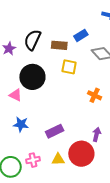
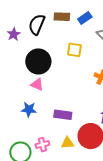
brown rectangle: (59, 45) -> (62, 17), moved
pink triangle: (15, 95) -> (37, 84), moved
purple rectangle: (55, 131) -> (63, 115), turned 36

